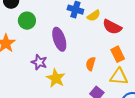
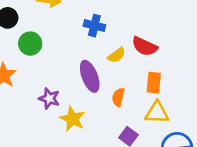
yellow semicircle: (94, 16) -> (117, 55), moved
purple ellipse: (59, 39) -> (90, 76), moved
orange rectangle: (118, 54) -> (154, 83), turned 35

